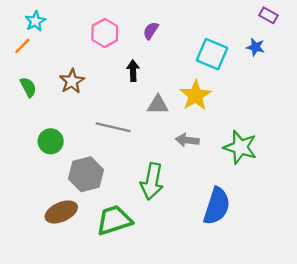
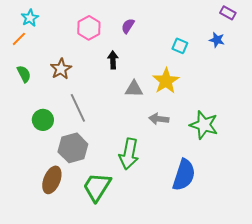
cyan square: (212, 54) -> (180, 46), size x0.6
gray line: (113, 127) -> (78, 108), moved, turned 52
brown ellipse: (61, 212) -> (52, 180), turned -44
green trapezoid: (114, 220) -> (97, 187), turned -40

